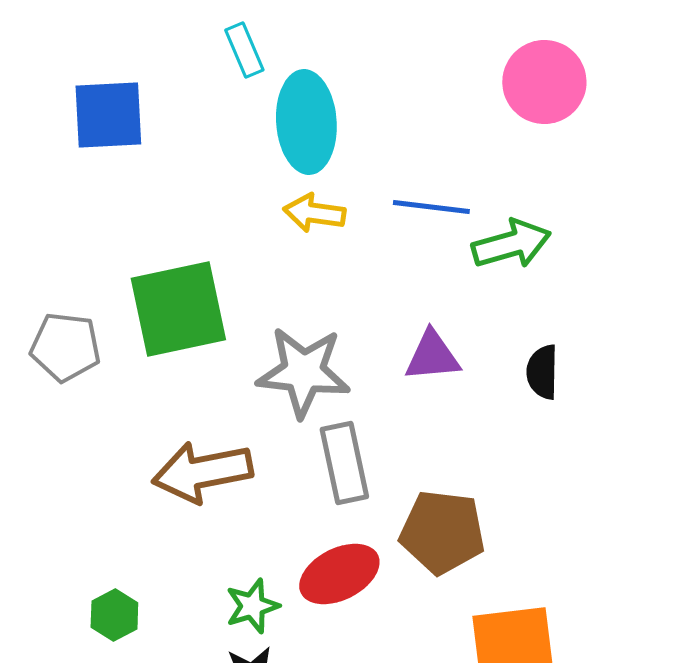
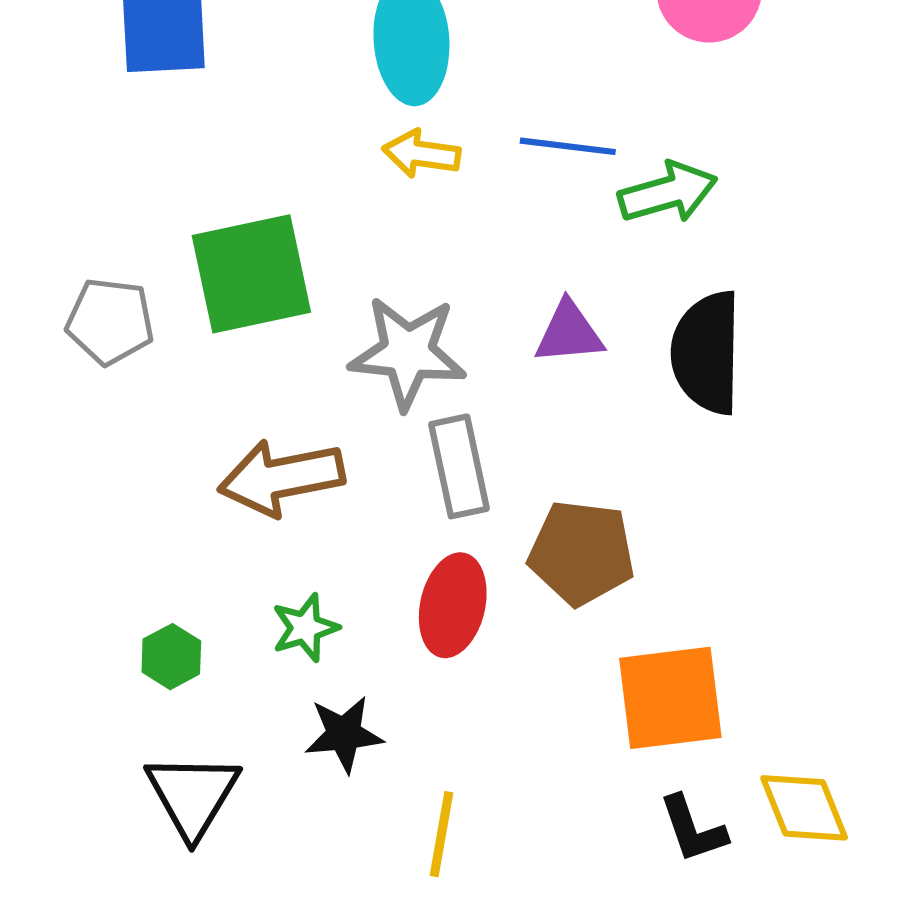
black semicircle: (542, 372) -> (707, 353), size x1.8
red ellipse: (339, 574) -> (453, 605), turned -50
green star: (252, 606) -> (305, 628), moved

